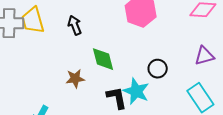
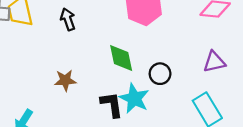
green diamond: (103, 59) -> (121, 58), moved

